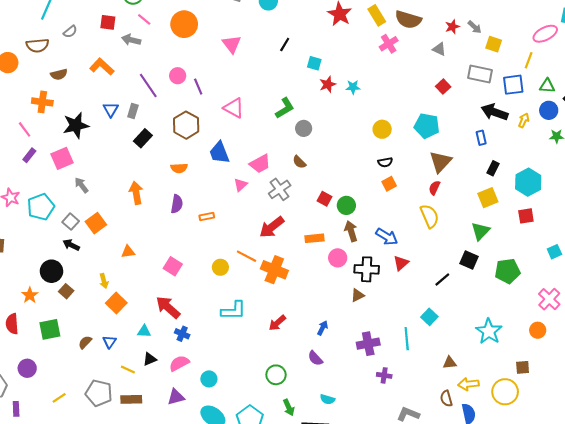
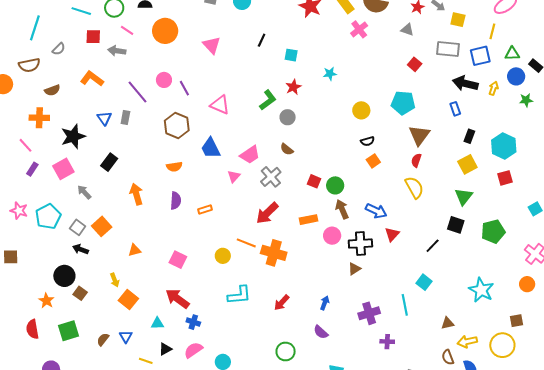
red star: (328, 84) -> (293, 87), moved
black rectangle: (143, 138) -> (109, 162), moved

